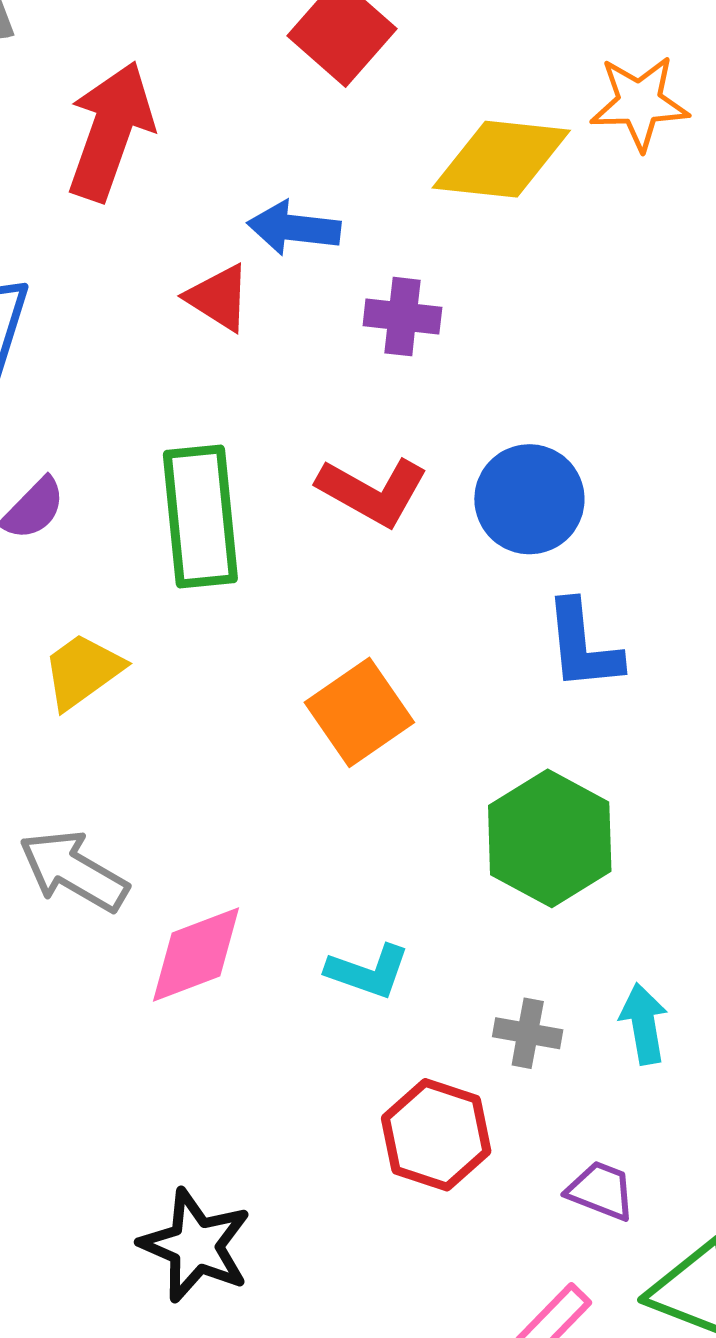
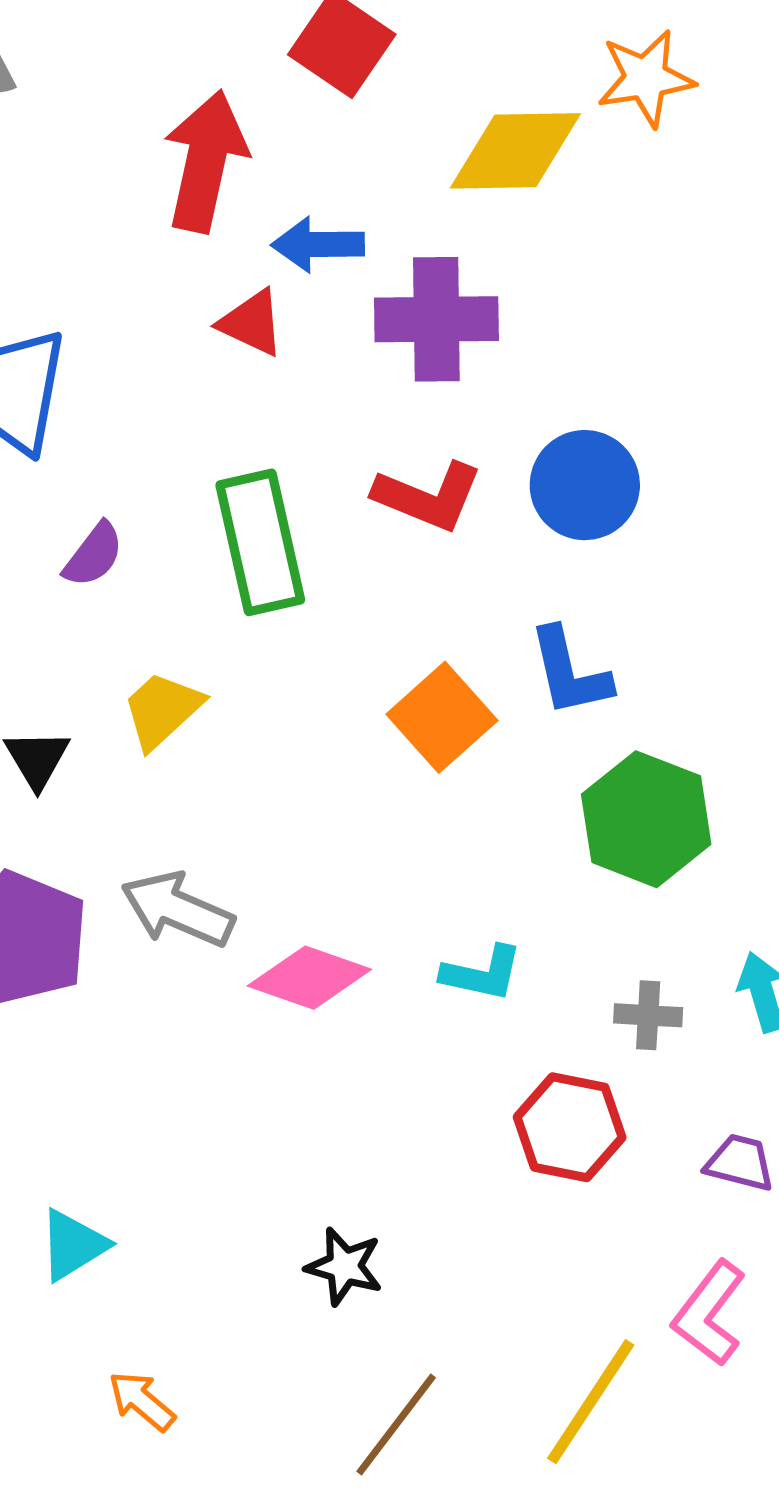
red arrow: (110, 131) -> (205, 161), moved
purple cross: (402, 317) -> (436, 319), size x1.6
blue L-shape: (583, 646) -> (570, 672), moved
pink diamond: (196, 955) -> (309, 978), turned 47
black star: (196, 1246) -> (344, 1266), size x0.7

